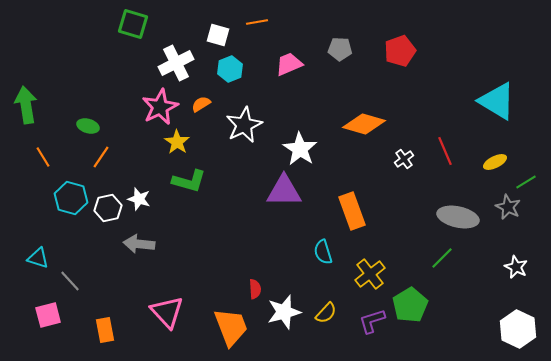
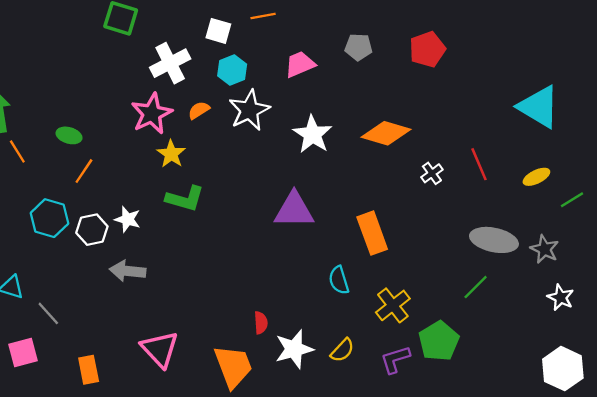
white star: (244, 125) -> (249, 110), moved
white star: (300, 149) -> (312, 134), moved
orange line: (43, 157) -> (17, 152), moved
gray star: (508, 207) -> (544, 249), moved

